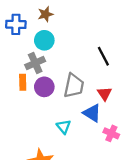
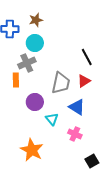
purple circle: (44, 87) -> (35, 102), moved
red triangle: (104, 94) -> (84, 81), moved, turned 32
pink cross: (111, 133) -> (75, 134), moved

